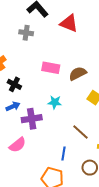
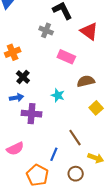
pink rectangle: (51, 68) -> (66, 57), moved
cyan star: (55, 102) -> (58, 95), moved
pink semicircle: (18, 145) -> (15, 149), moved

